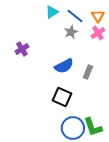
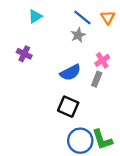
cyan triangle: (52, 12) -> (35, 16), moved
pink cross: (98, 33) -> (102, 60), moved
purple cross: (22, 49) -> (24, 54), turned -32

